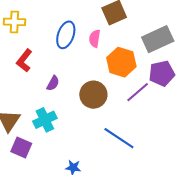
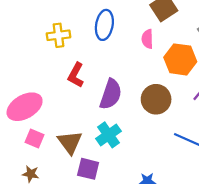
blue ellipse: (66, 35) -> (104, 25), moved
purple semicircle: (53, 83) -> (111, 94), size x1.8

